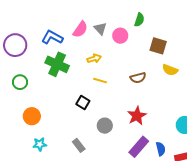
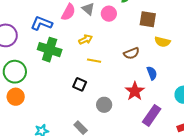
green circle: (20, 82) -> (15, 72), size x1.5
orange circle: (32, 116) -> (16, 97), moved
purple rectangle: (139, 147) -> (152, 115), moved
blue semicircle: (161, 149) -> (152, 73), moved

